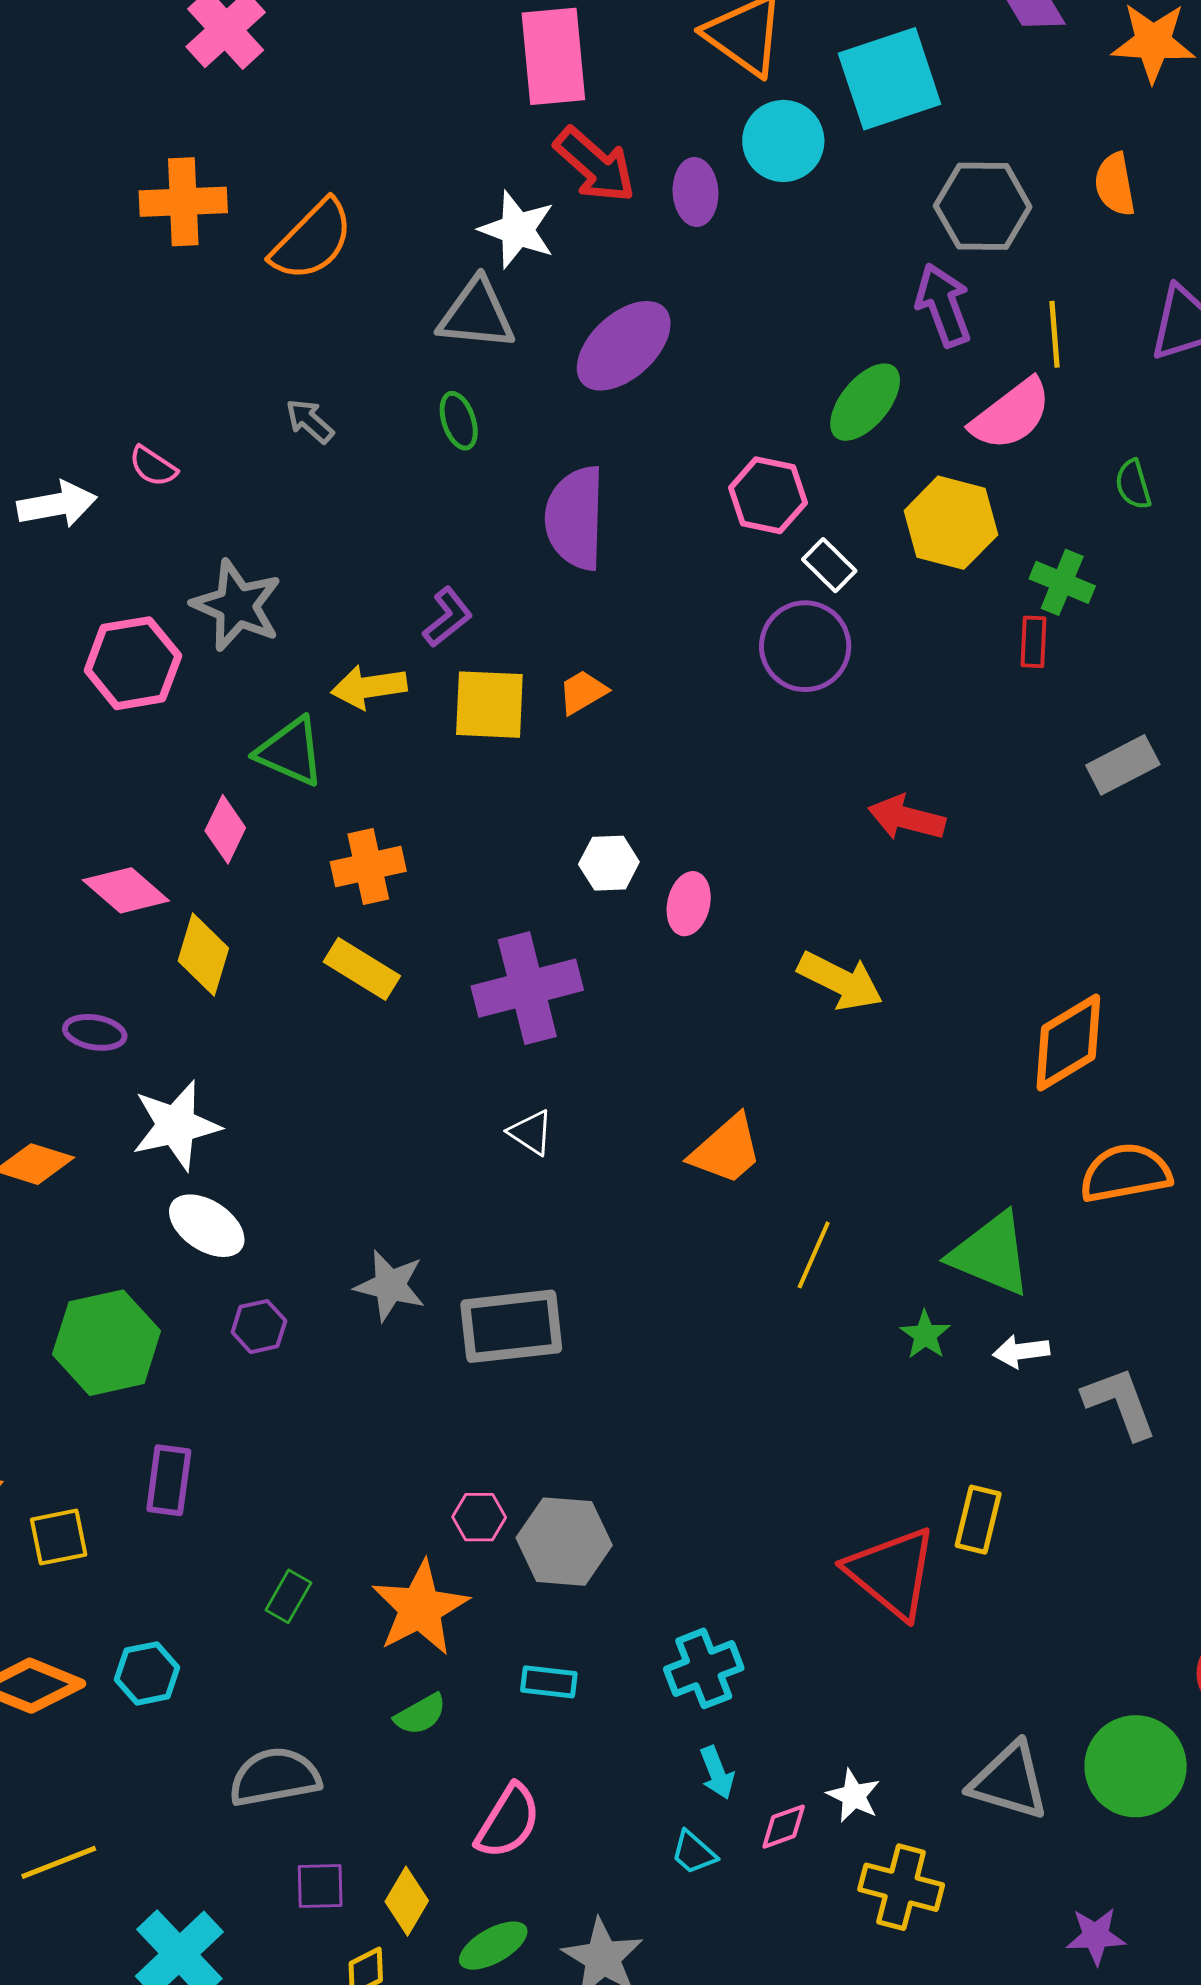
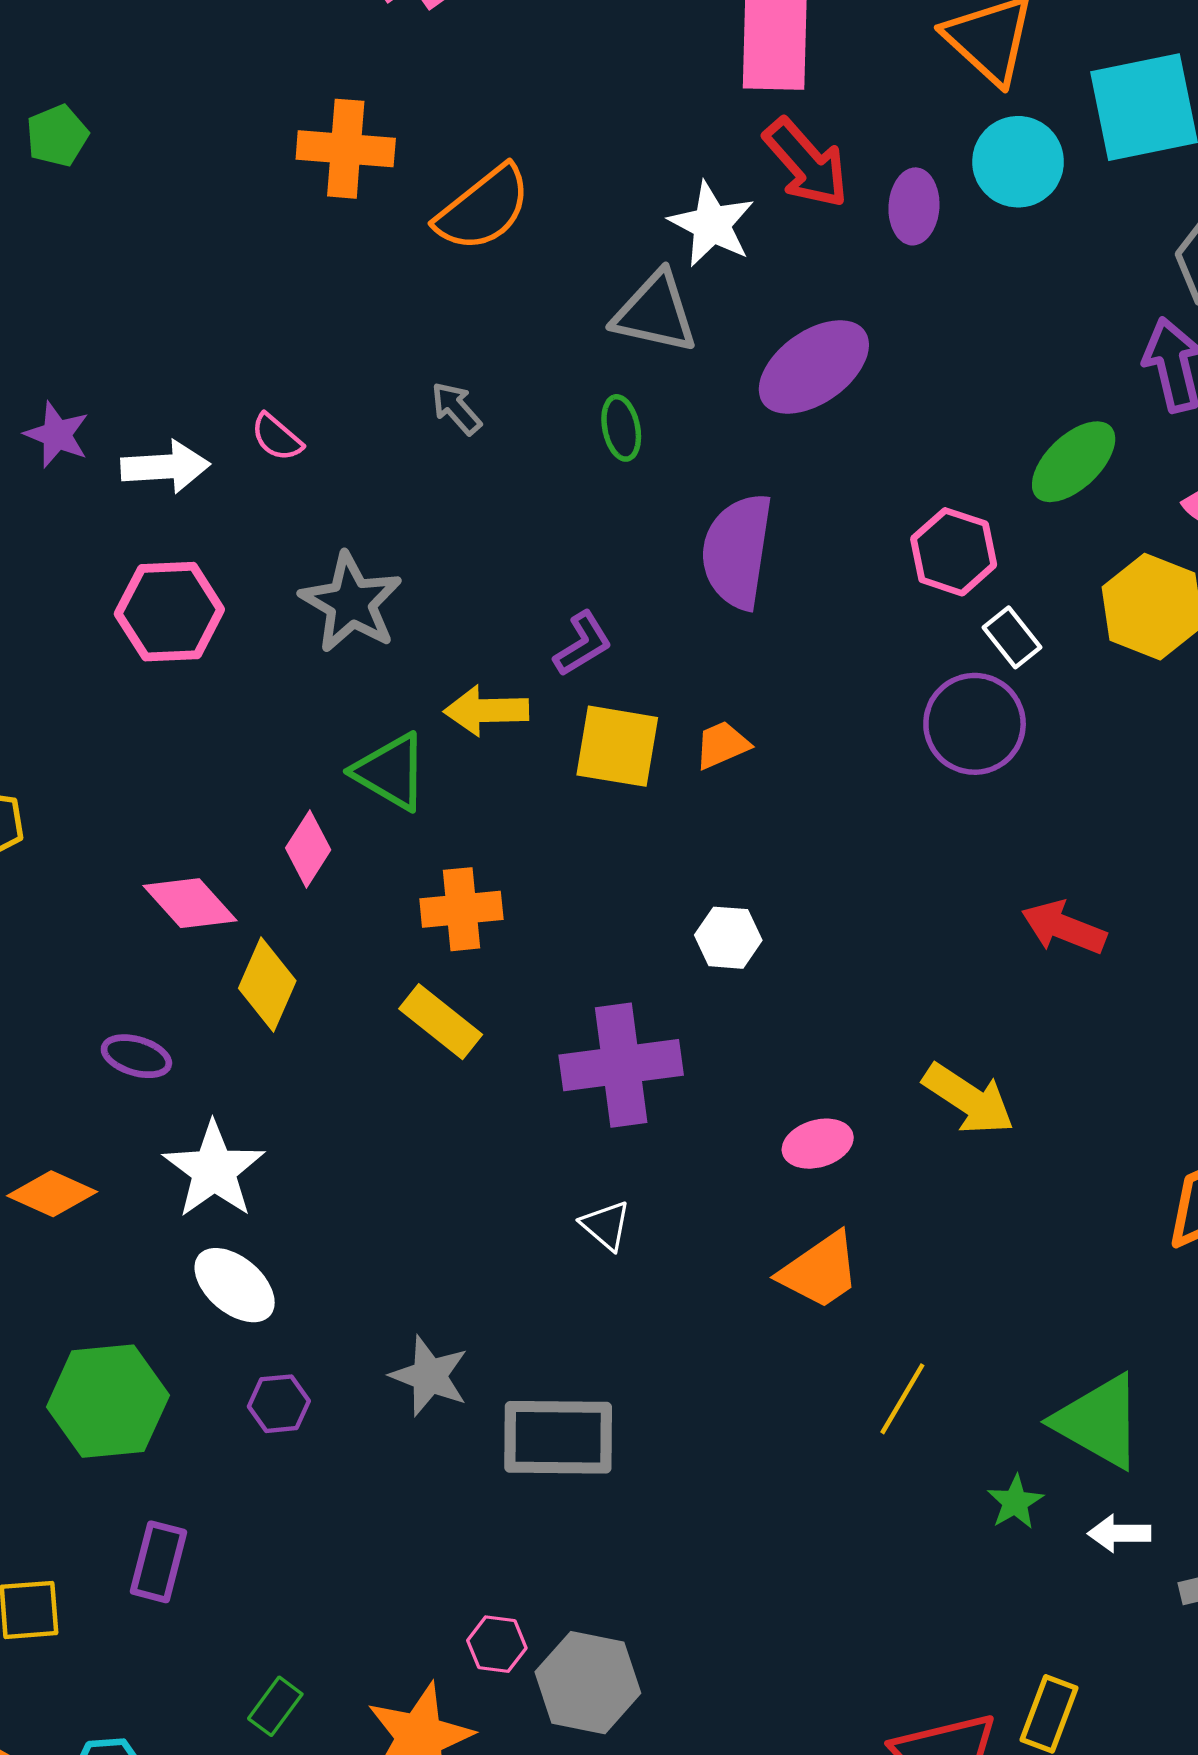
pink hexagon: (133, 663) -> (169, 612), moved
pink ellipse: (689, 904) -> (818, 1144), moved, turned 54
white star: (176, 1125) -> (214, 1170), turned -30

